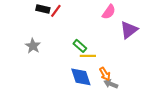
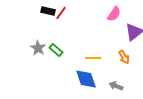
green rectangle: (80, 46) -> (56, 50), moved
orange arrow: (105, 74) -> (124, 57), moved

